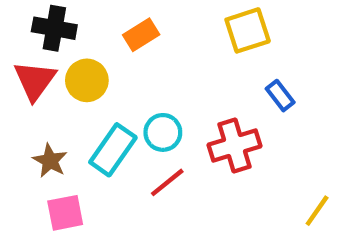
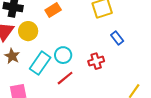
red cross: (235, 145) -> (96, 61), size x0.7
brown star: (50, 161) -> (12, 56), moved

